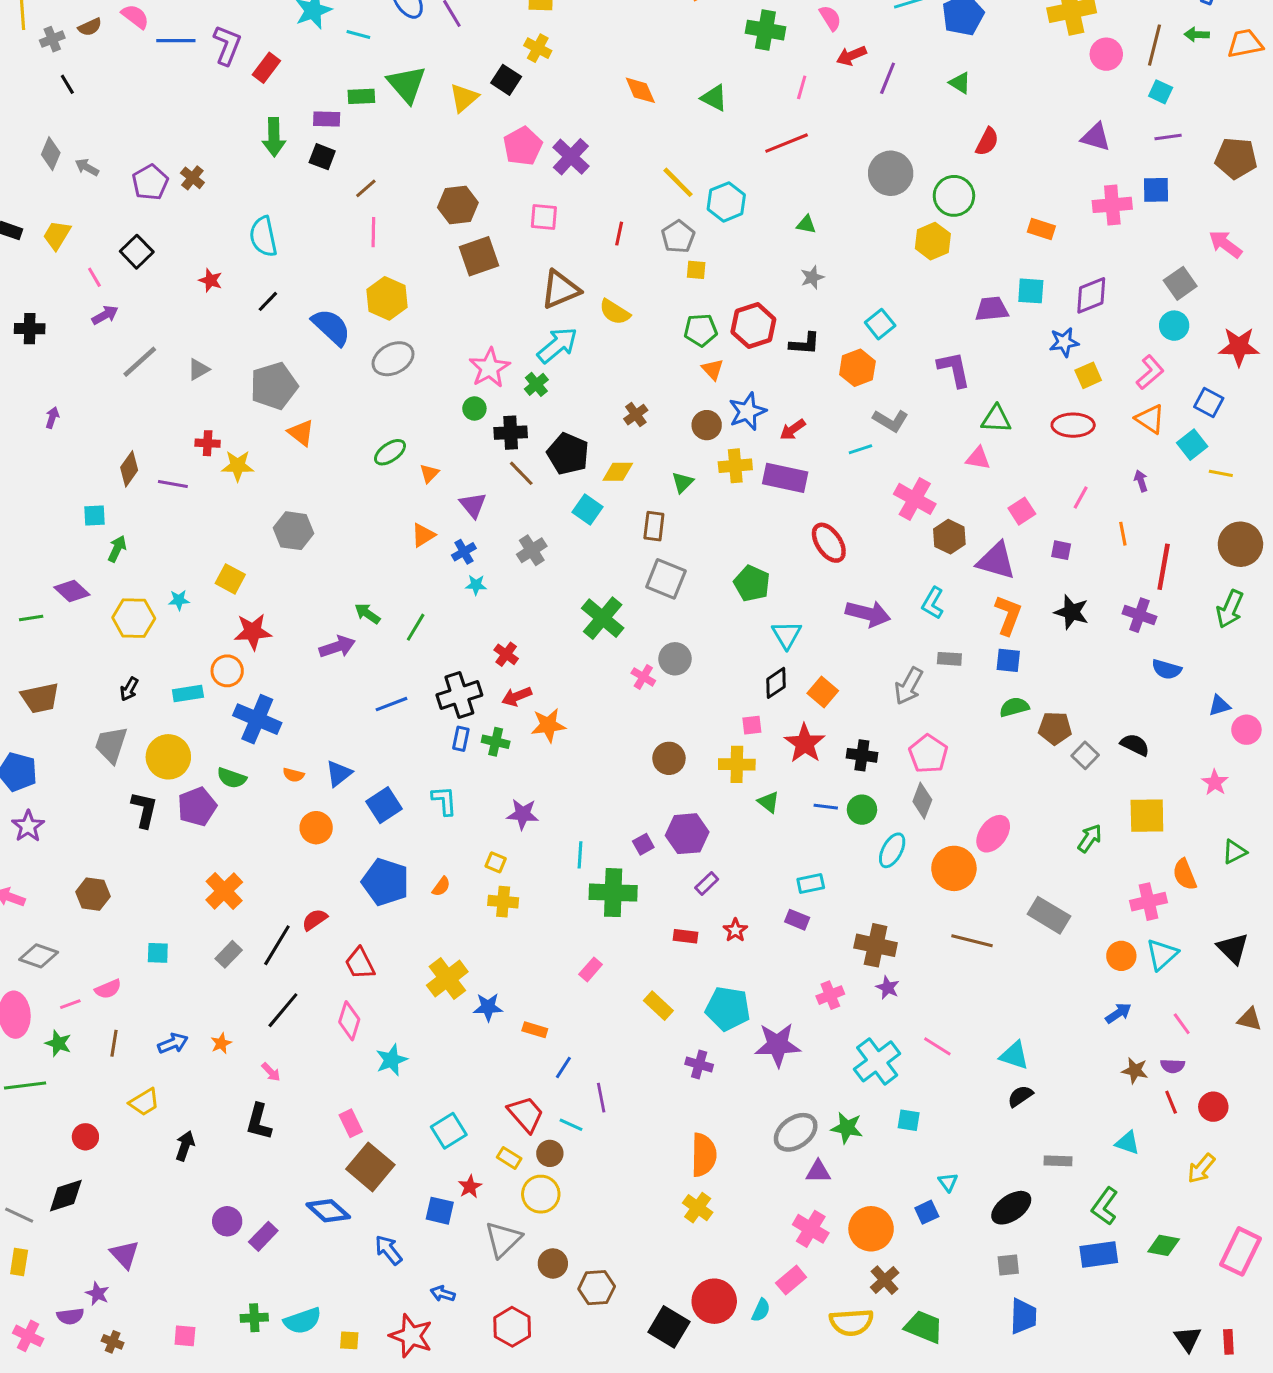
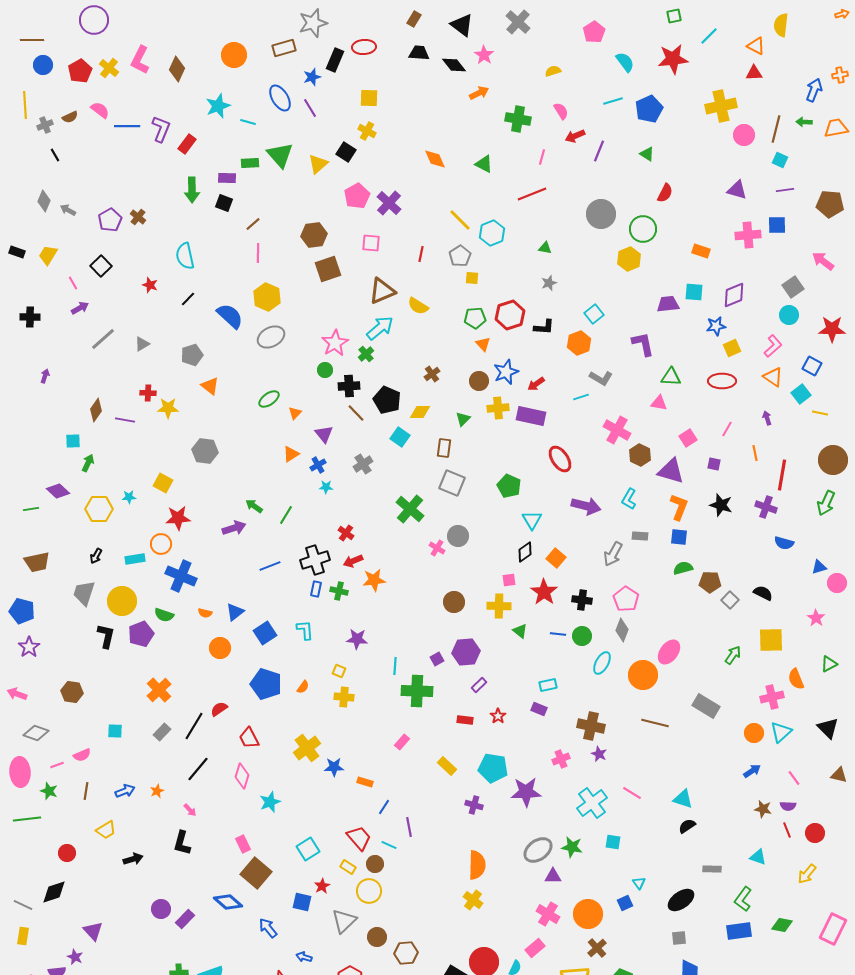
gray pentagon: (274, 386) -> (192, 355), size x0.7
black arrow: (185, 1146) -> (133, 859), turned 54

